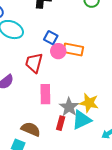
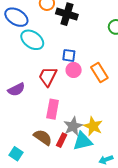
blue square: (51, 38) -> (69, 55), turned -32
orange rectangle: (73, 50) -> (99, 73), moved, turned 36
brown semicircle: (31, 129) -> (43, 137), moved

